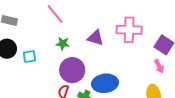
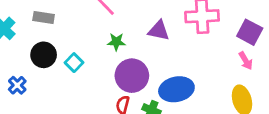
cyan square: (29, 56) -> (74, 63), turned -32

